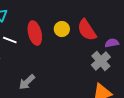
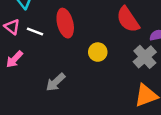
yellow circle: (62, 29) -> (98, 52), moved

